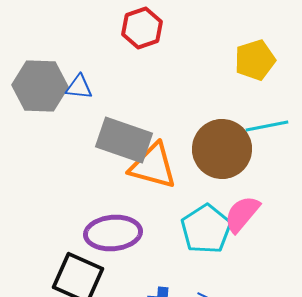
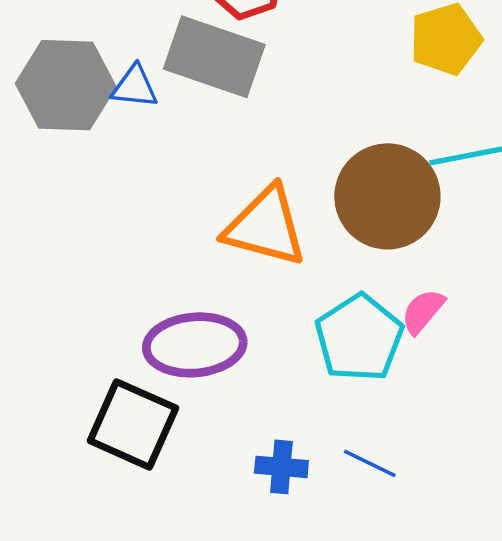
gray rectangle: (124, 140) -> (214, 57), moved
pink semicircle: (242, 214) -> (423, 311), size x0.7

